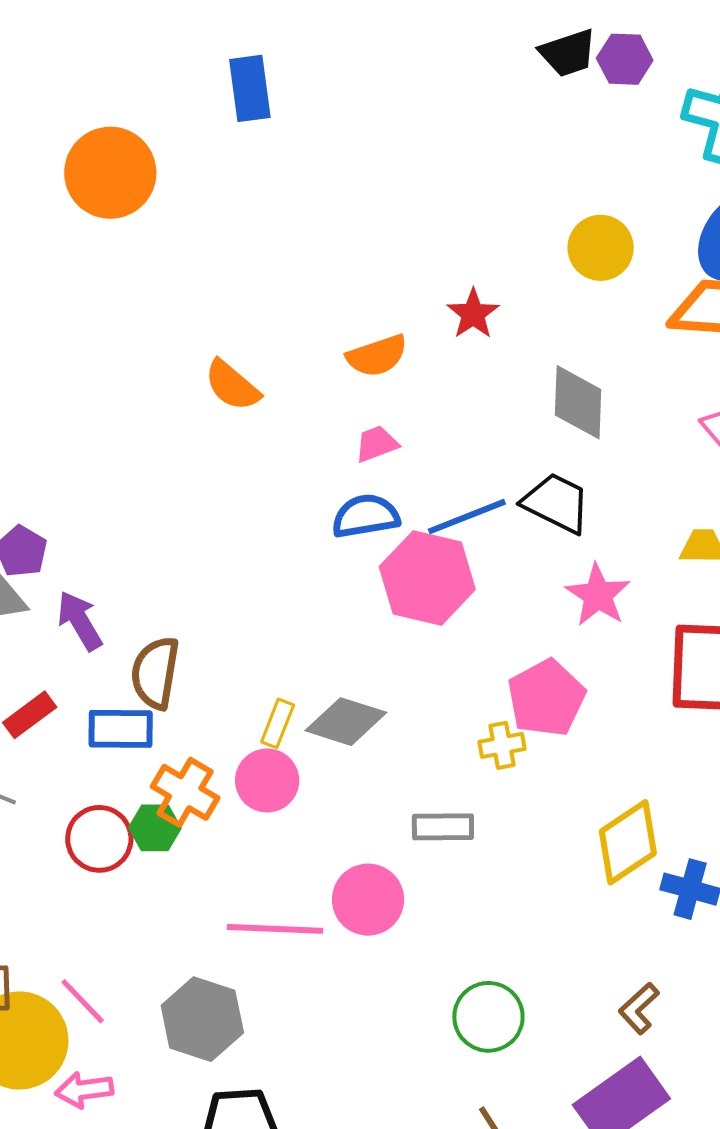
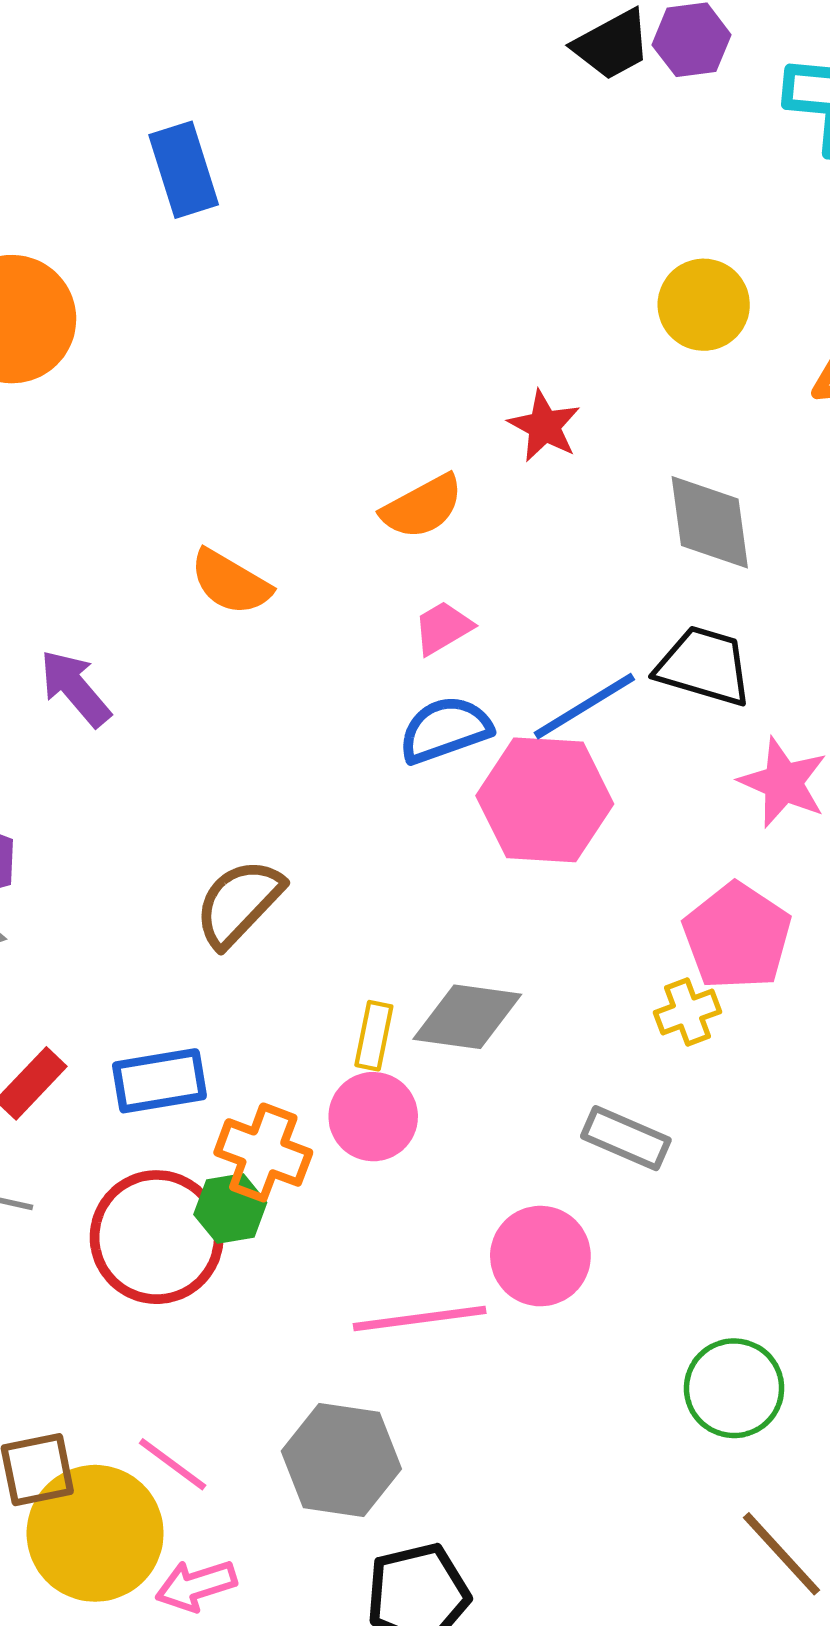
purple arrow: (80, 621) -> (75, 688), moved
brown semicircle: (155, 673) -> (239, 903), moved, turned 44
gray rectangle: (443, 827) -> (626, 1138), turned 34
red circle: (99, 839) -> (157, 1237), size x1.4

